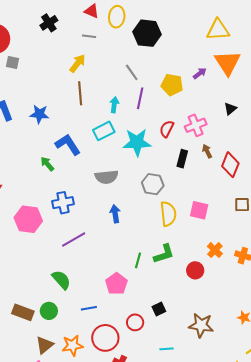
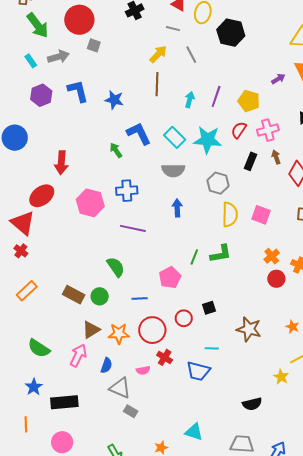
gray line: (132, 72) -> (191, 55), moved
yellow pentagon: (172, 85) -> (249, 101), moved
cyan rectangle: (104, 131) -> (175, 137), moved, turned 65
purple line: (74, 239) -> (133, 228), turned 35
red circle: (195, 270) -> (276, 279), moved

